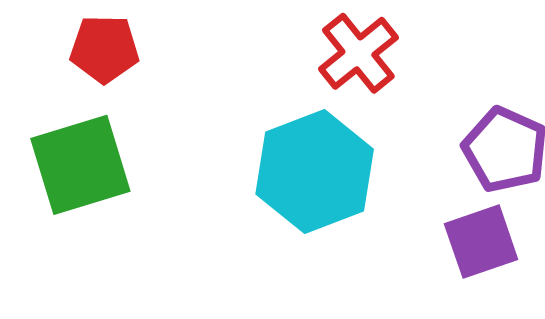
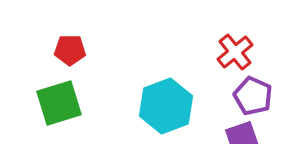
red cross: (358, 53) -> (235, 52), moved

